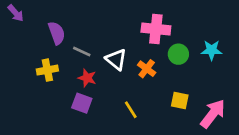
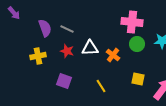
pink cross: (156, 29) -> (132, 22), moved
gray line: (82, 52) -> (67, 29), moved
white triangle: (116, 59) -> (90, 48), turned -42
red star: (87, 78) -> (67, 51), moved

